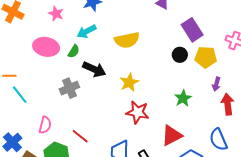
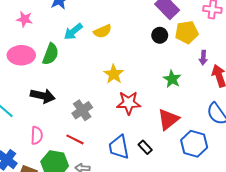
cyan arrow: (87, 31) -> (73, 31), moved
yellow semicircle: (127, 40) -> (103, 31), size x0.7
green semicircle: (74, 51) -> (51, 54), size x1.5
black arrow: (94, 69) -> (43, 96), moved
gray cross: (69, 88) -> (82, 110), moved

